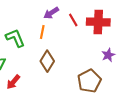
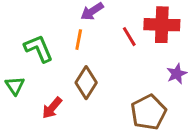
red line: (73, 20) -> (129, 37), moved
red arrow: (13, 82) -> (52, 108), moved

